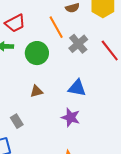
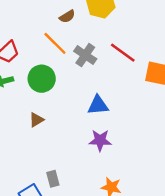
brown triangle: (36, 91) -> (36, 120), moved
gray rectangle: (17, 121) -> (53, 179), moved, turned 32

